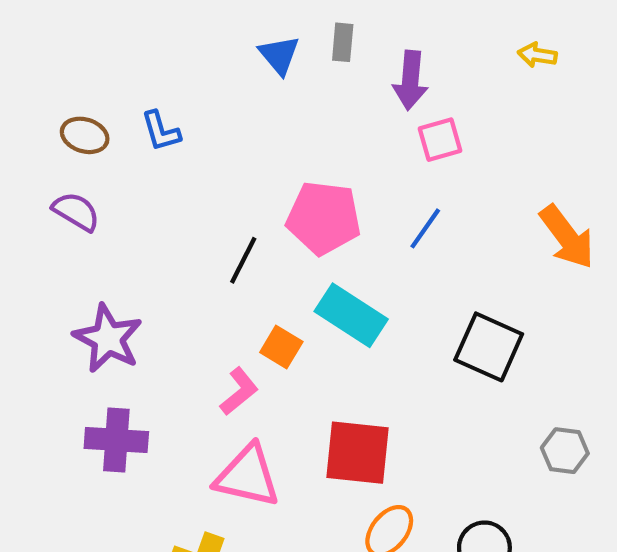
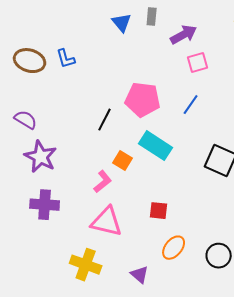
purple arrow: (410, 80) -> (184, 35), turned -124
brown ellipse: (85, 135) -> (30, 61), size x1.4
purple semicircle: (76, 212) -> (26, 120), moved
red square: (357, 453) -> (159, 211), size x0.6

